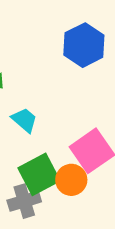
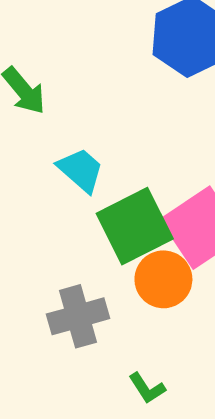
green square: (39, 174) -> (135, 226), moved

